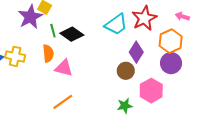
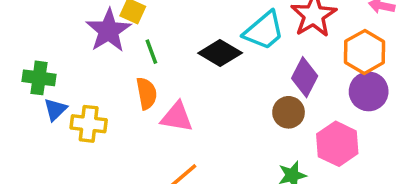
black diamond: (72, 34) -> (220, 53), moved
yellow cross: (15, 56) -> (89, 124), moved

